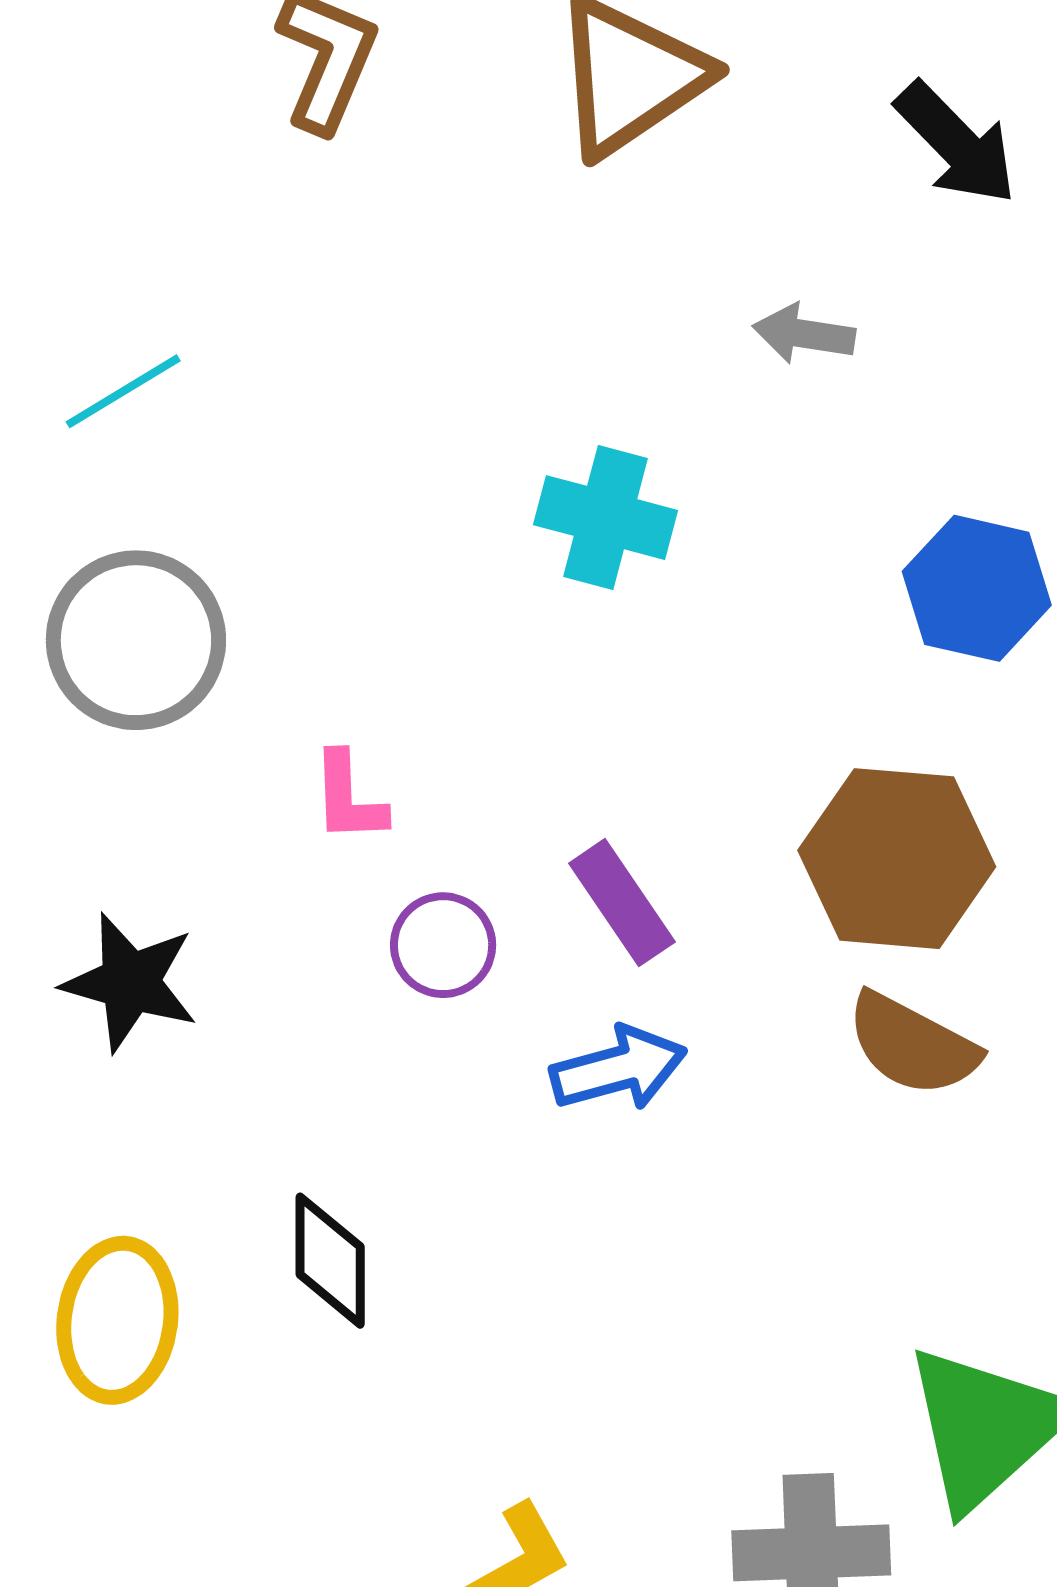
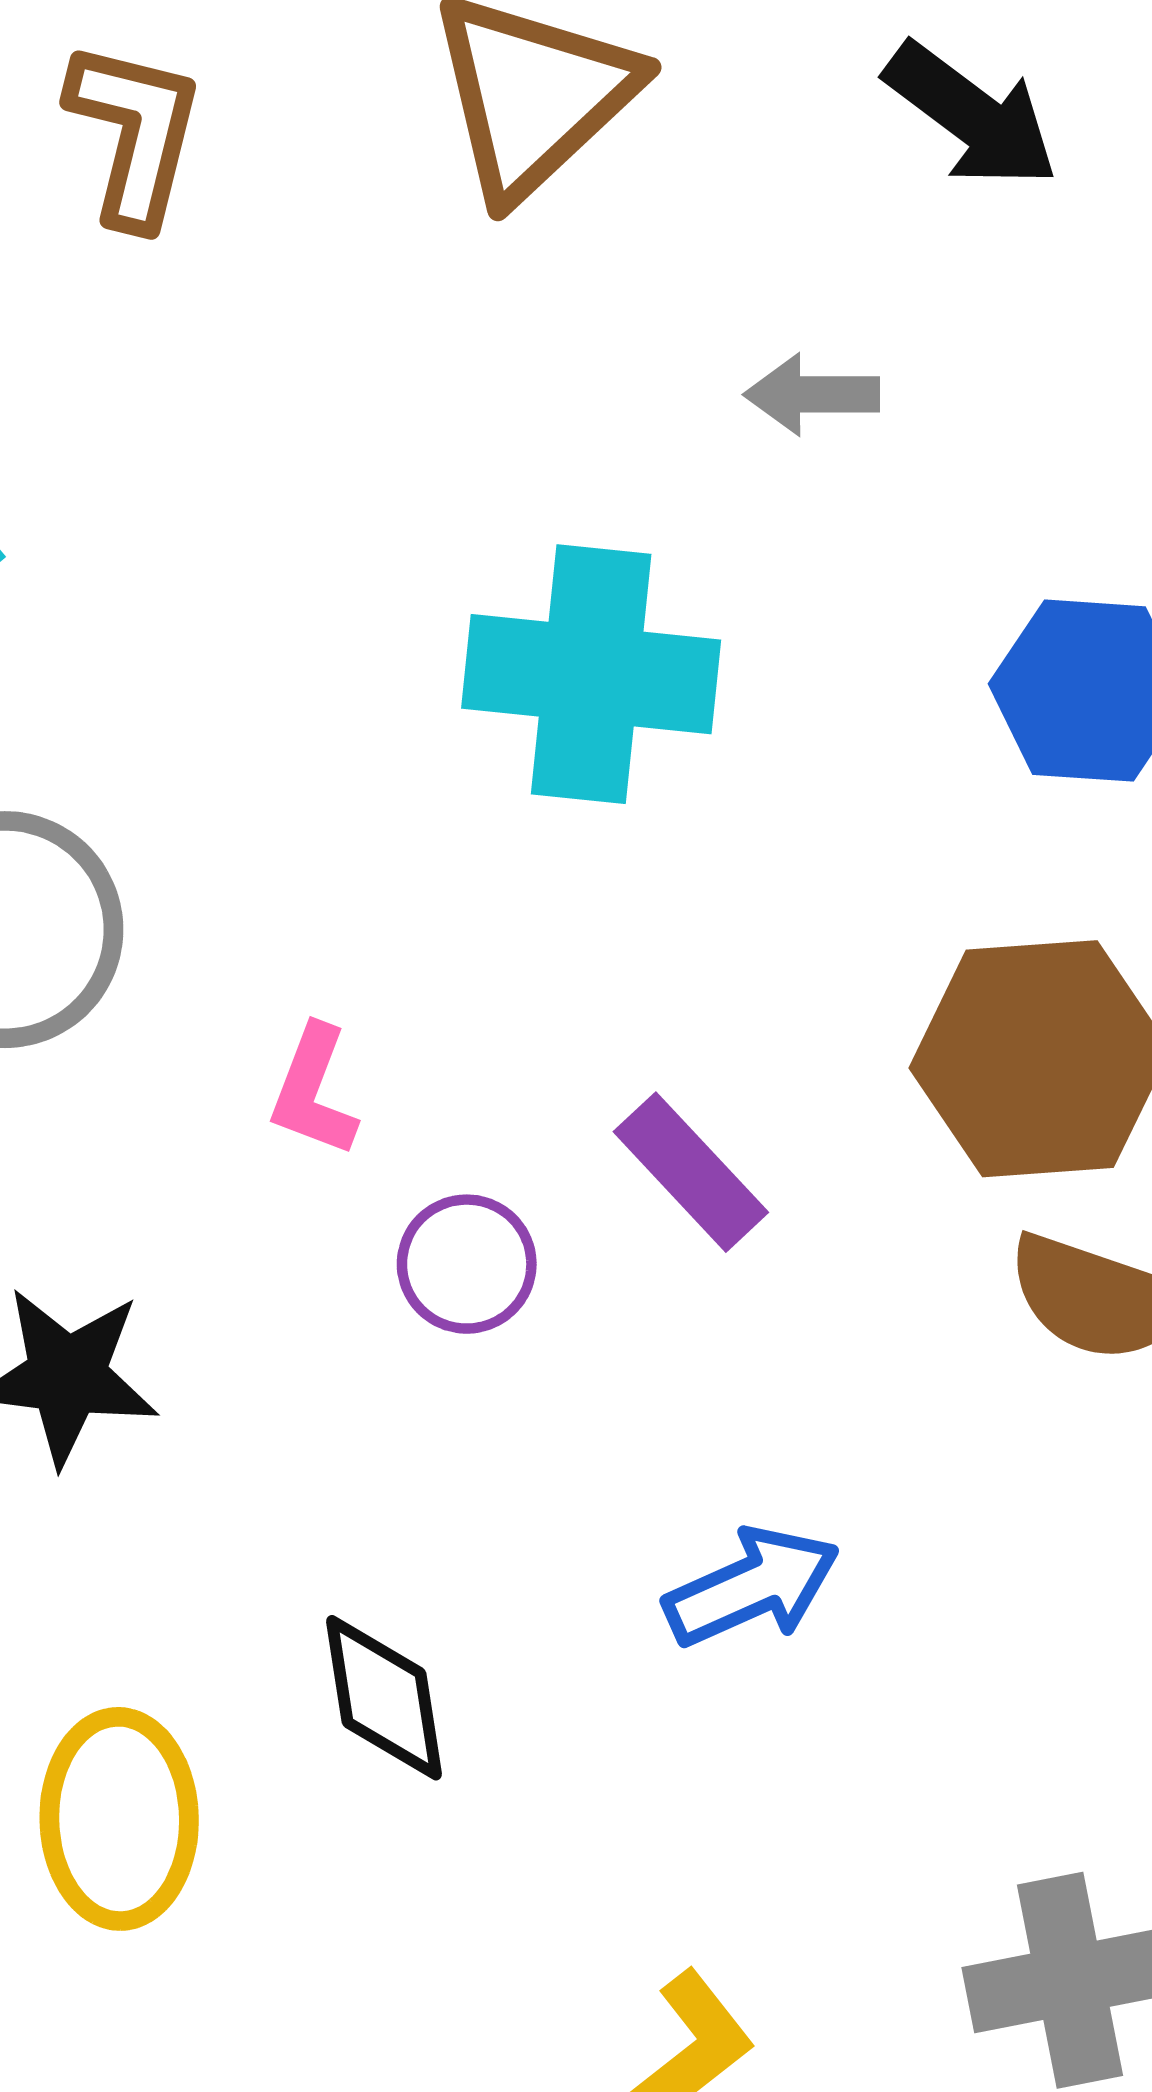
cyan cross: (606, 518) -> (591, 674), size x1.4
pink L-shape: (349, 797) -> (314, 1091), turned 32
blue arrow: (618, 1069) -> (752, 1587), moved

